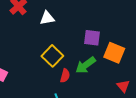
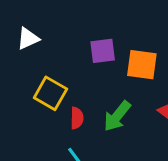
green arrow: (85, 65) -> (117, 116), moved

